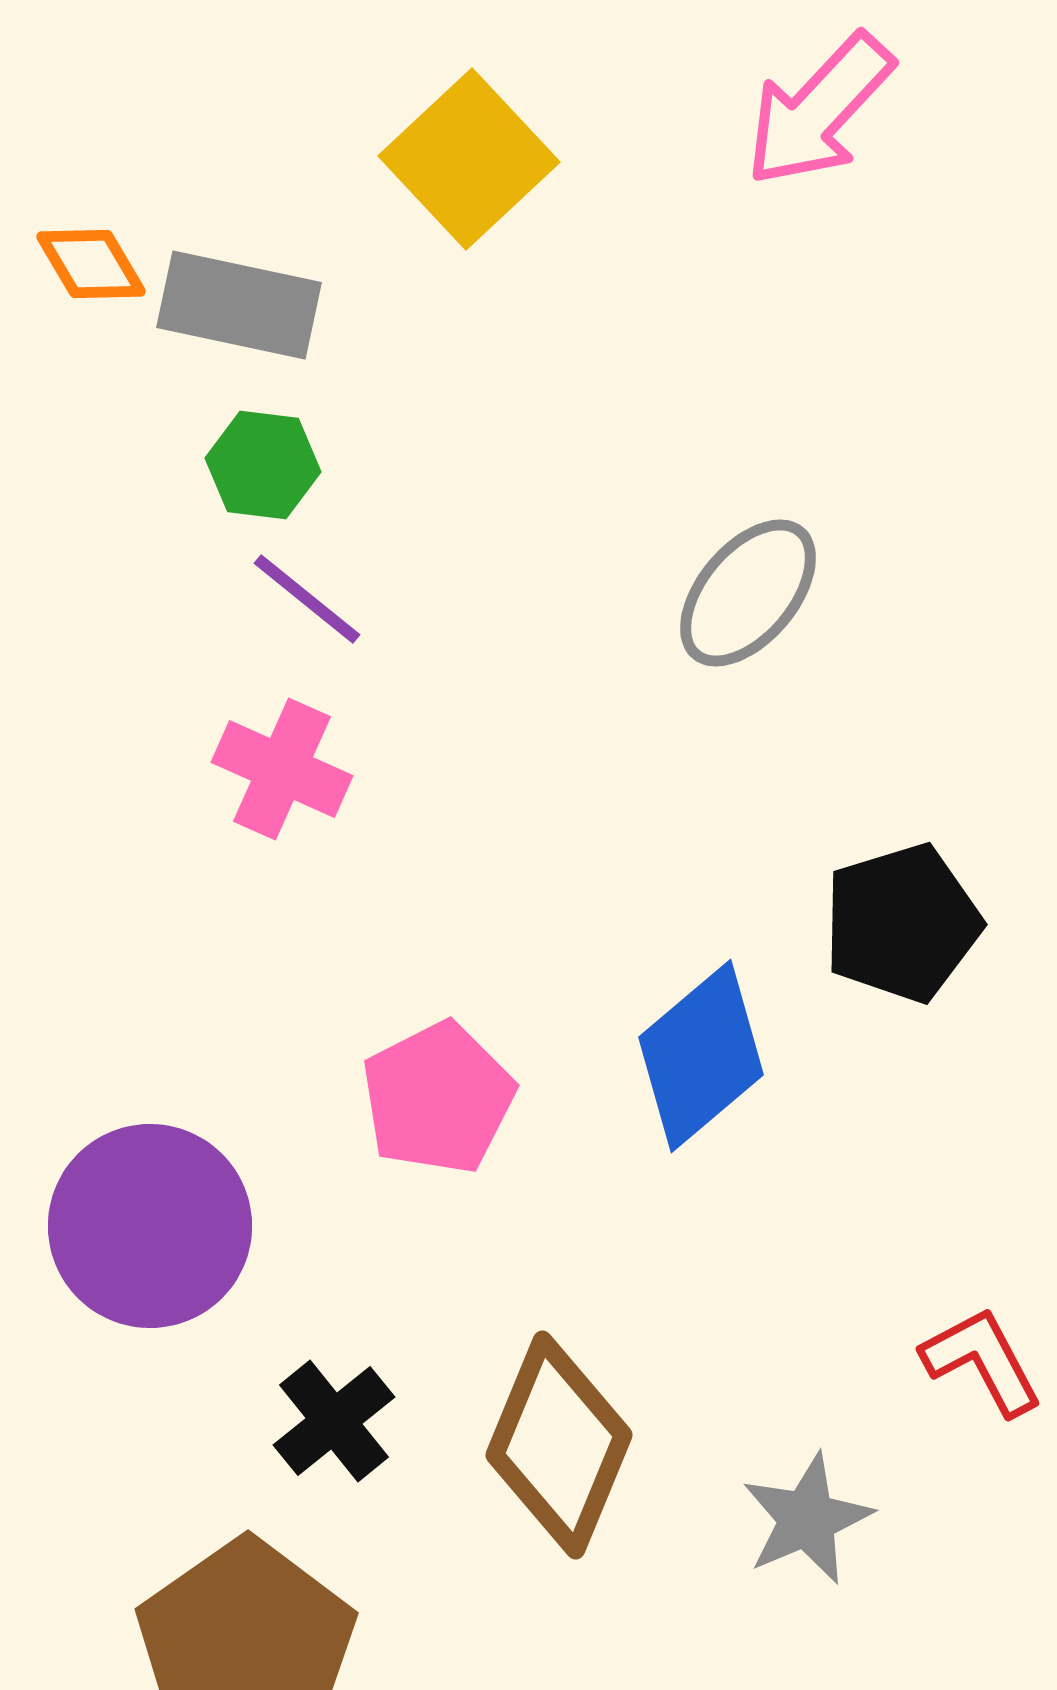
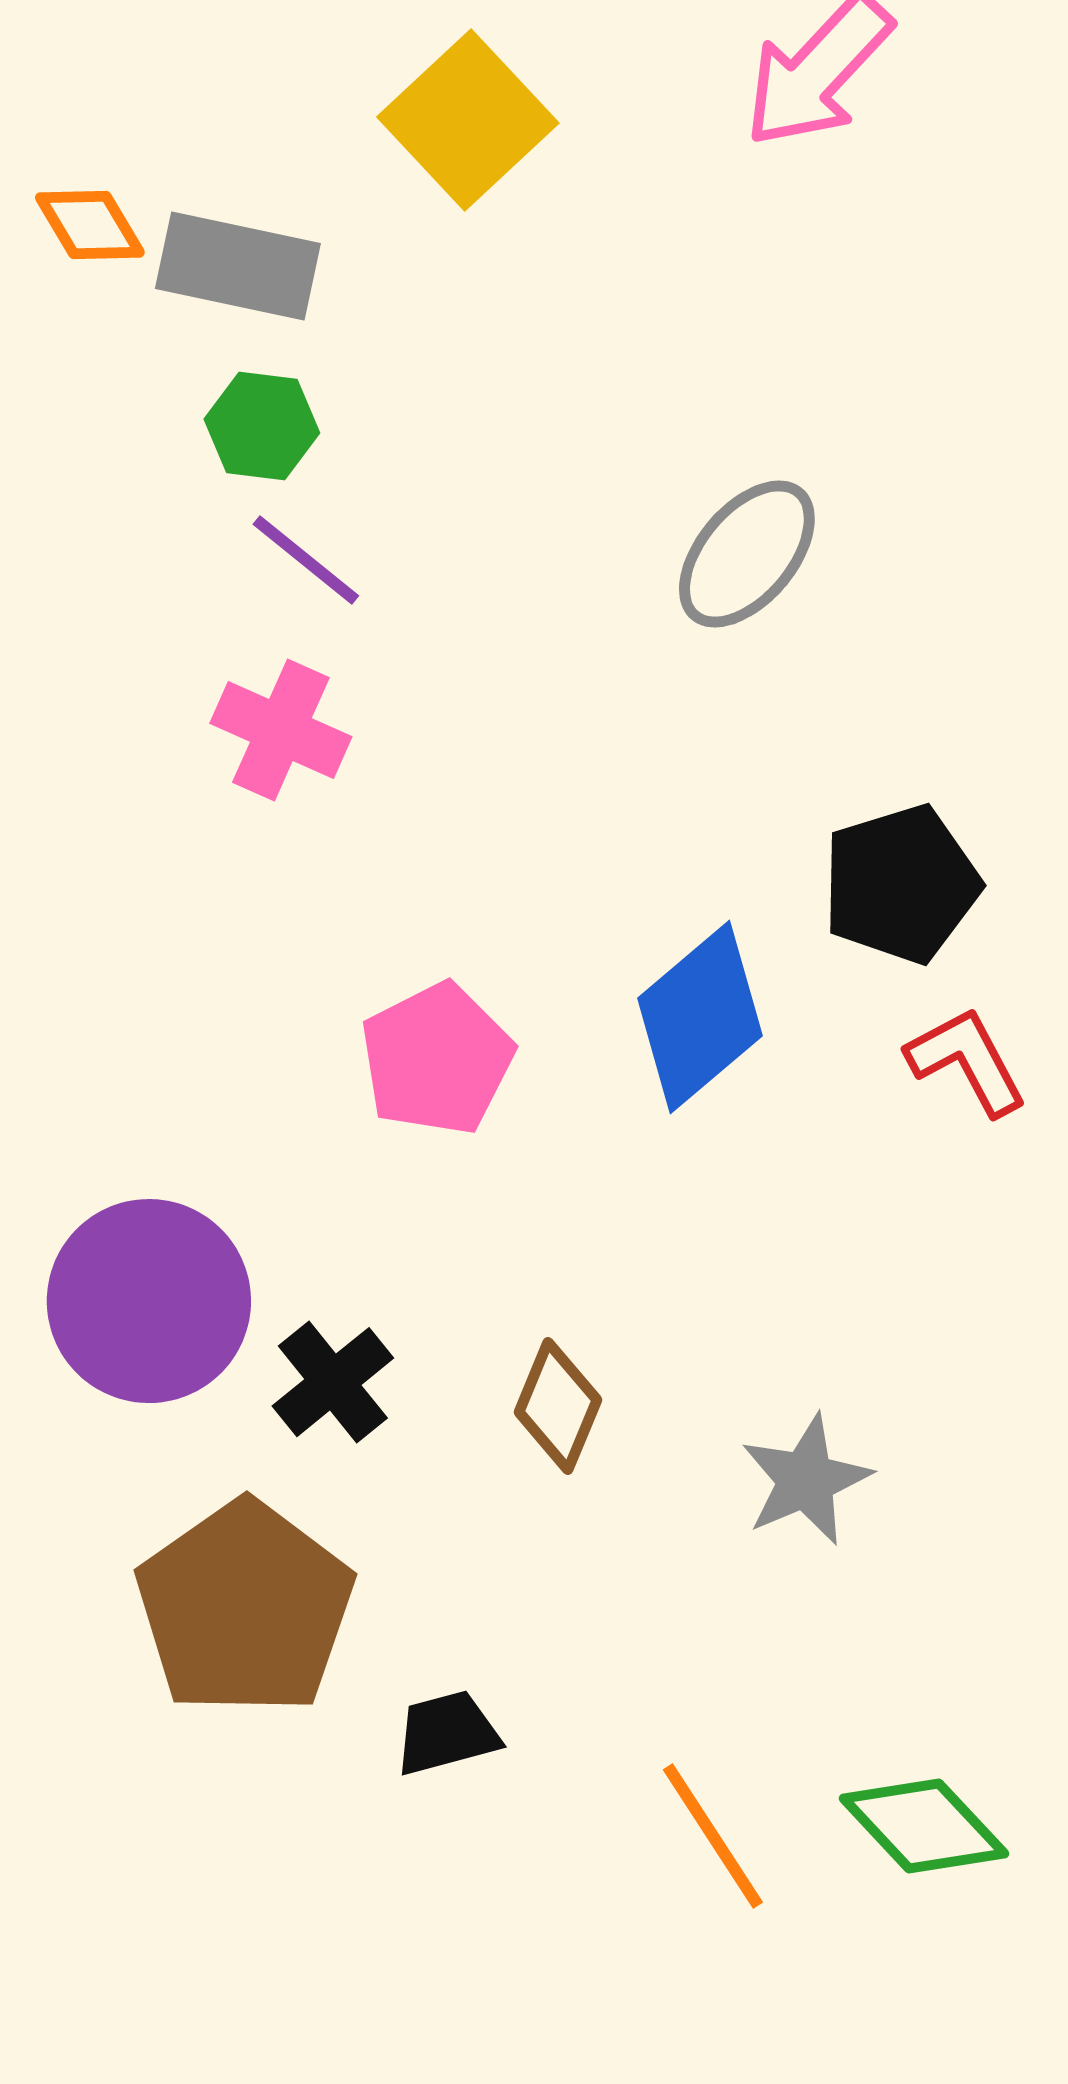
purple circle: (150, 1226) -> (149, 1301), moved
red L-shape: (982, 1361) -> (967, 1061), moved
brown diamond: (559, 1445) -> (558, 1406), size x0.6

